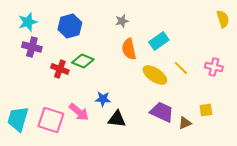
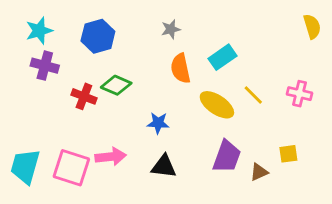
blue star: (103, 99) -> (158, 123), moved
pink arrow: (79, 112) -> (111, 157), turned -45
purple trapezoid: (162, 112) -> (227, 157), turned 85

